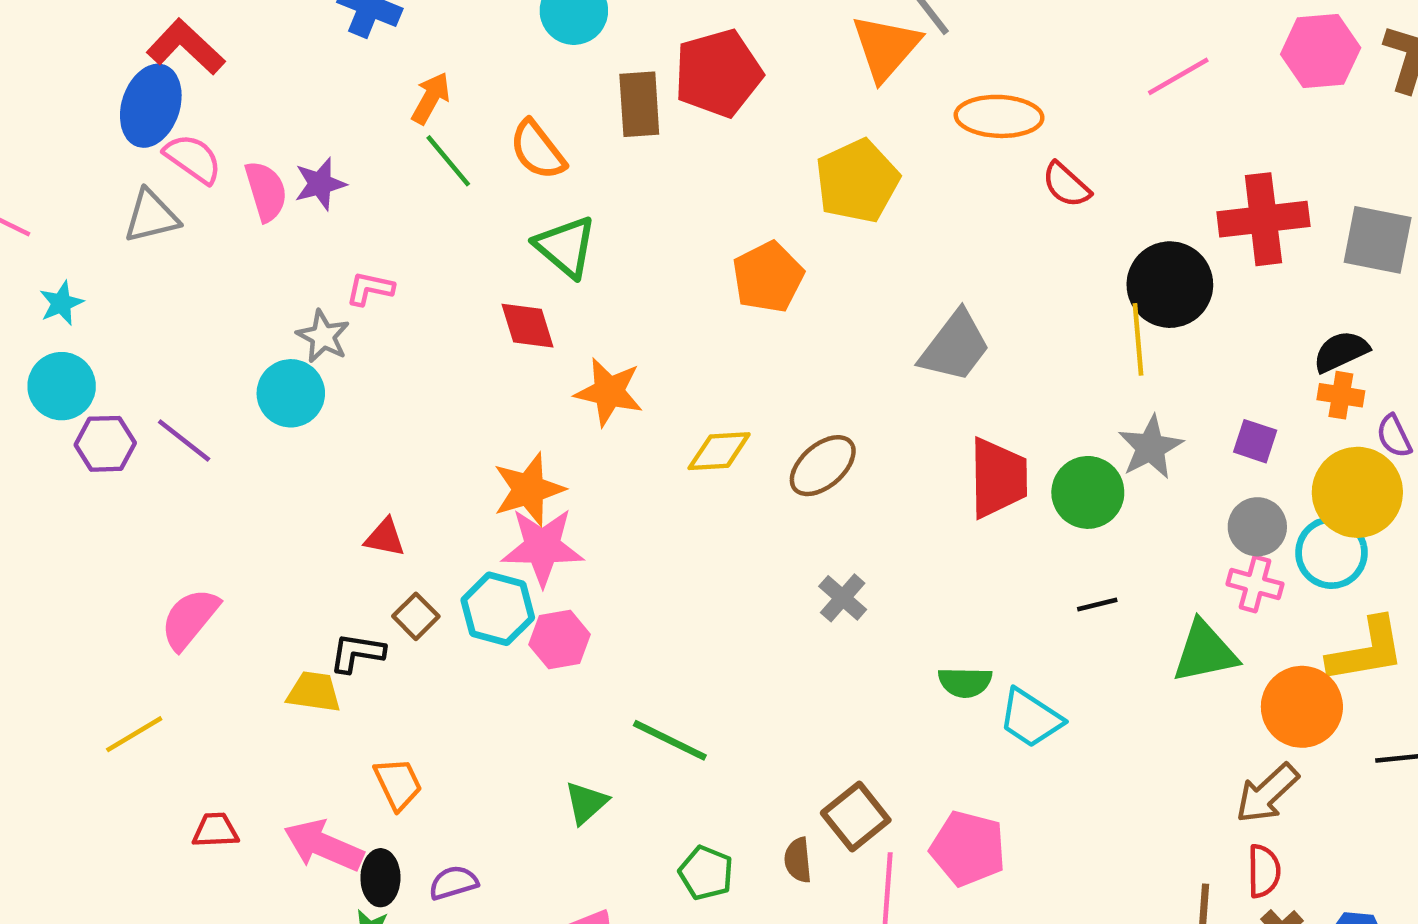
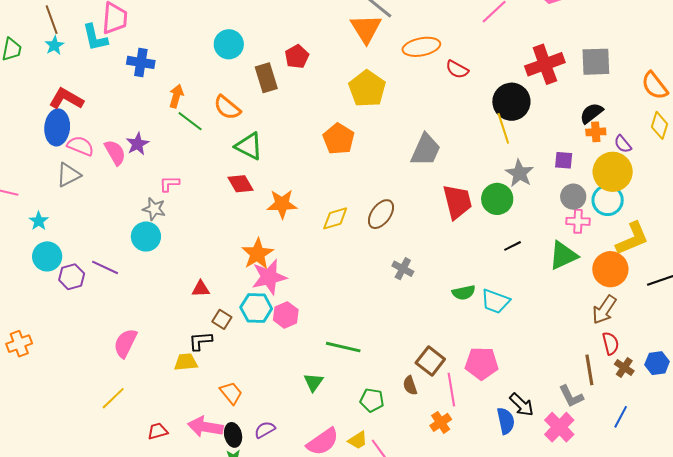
red pentagon: (718, 73) -> (297, 57), size x0.6

